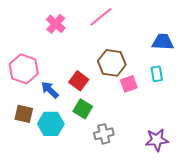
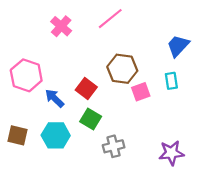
blue trapezoid: (163, 42) -> (178, 46), turned -50
brown square: (24, 114) -> (17, 135), moved

